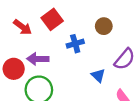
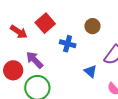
blue cross: (75, 44) -> (68, 44), turned 35
purple arrow: (38, 59) -> (35, 60), turned 48

